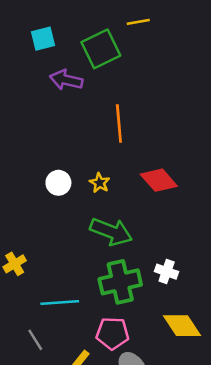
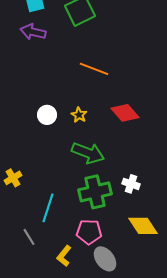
purple arrow: (66, 80) -> (33, 32), moved
orange line: (119, 124) -> (94, 69), turned -64
cyan line: (60, 302) -> (48, 208), turned -68

